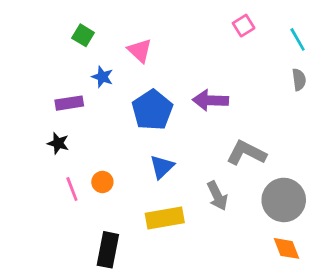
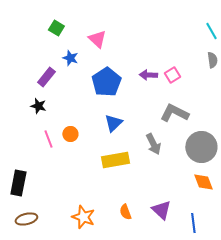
pink square: (244, 26) -> (172, 75), moved
purple arrow: (210, 100) -> (148, 75), size x0.7
purple rectangle: (69, 103) -> (46, 77), turned -42
black rectangle: (108, 250) -> (18, 183), moved

